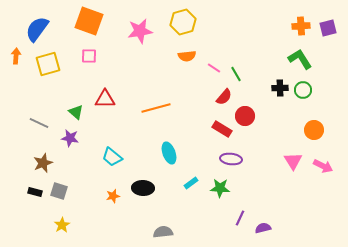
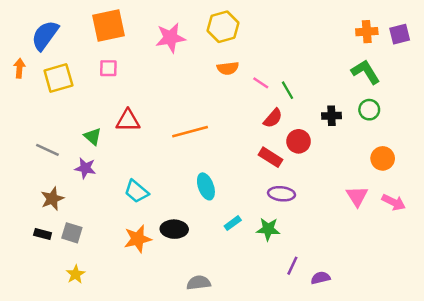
orange square: (89, 21) -> (108, 26), turned -32
black cross: (280, 88) -> (331, 116), moved
orange star: (113, 196) -> (138, 239), size x1.6

